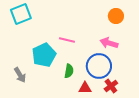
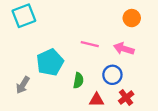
pink line: (67, 40) -> (90, 44), moved
blue circle: (99, 66) -> (112, 75), size x0.7
gray arrow: (20, 75) -> (23, 85), turned 63

